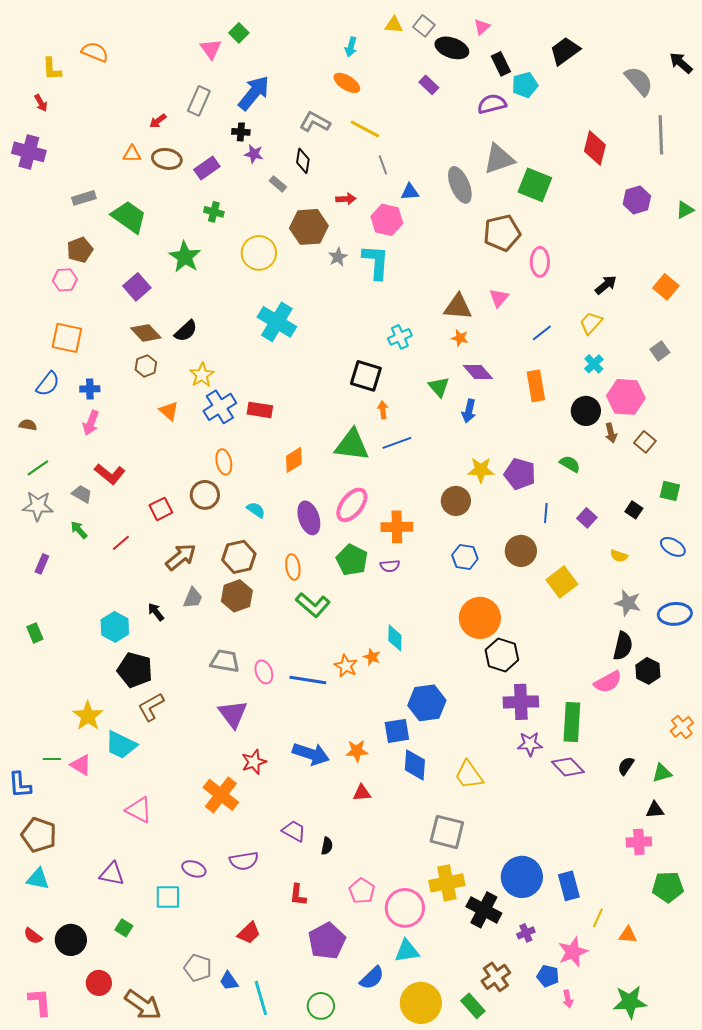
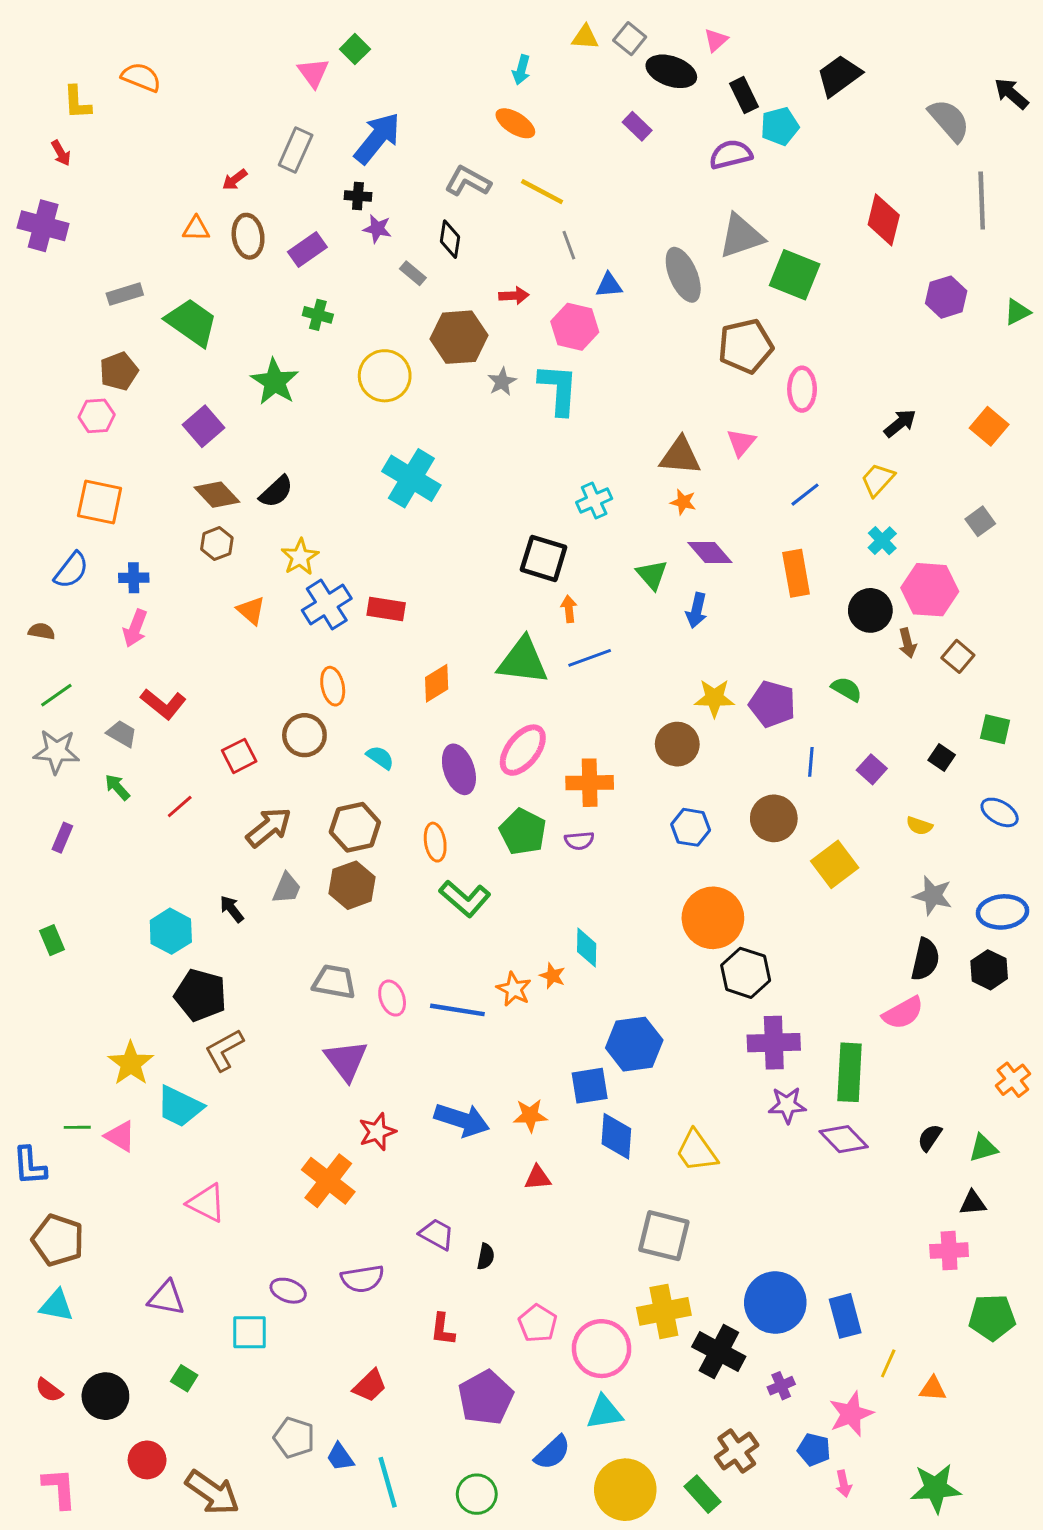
brown ellipse: (167, 159) -> (248, 236), turned 72
black hexagon: (648, 671) -> (989, 970), moved

